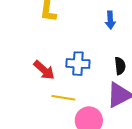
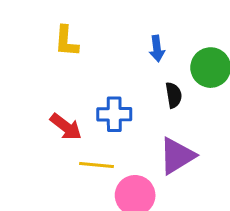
black semicircle: (120, 66) -> (174, 95), moved

